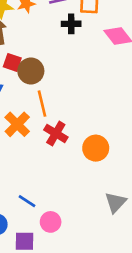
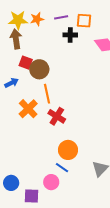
orange circle: (96, 148) -> (68, 150), moved
blue line: (27, 201) -> (62, 168), moved

